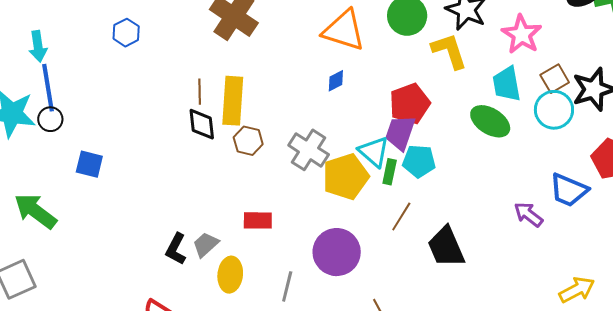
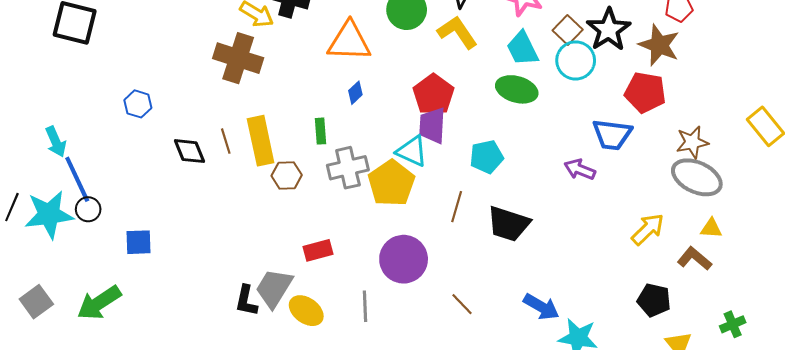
black diamond: (202, 124) -> (189, 151), moved
gray cross: (309, 150) -> (348, 168), turned -30
cyan pentagon: (419, 161) -> (487, 157), moved
green rectangle: (390, 172) -> (321, 131), moved
green arrow: (35, 211) -> (99, 303), turned -54
gray trapezoid: (206, 244) -> (274, 288), size x1.5
black trapezoid: (446, 247) -> (509, 224), turned -33
yellow ellipse: (230, 275) -> (306, 311), turned -44

